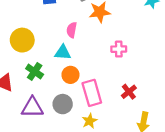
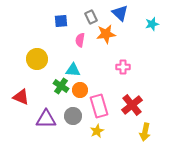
pink semicircle: (72, 30) -> (80, 40), moved
green cross: (35, 72) -> (61, 86), moved
red cross: (129, 92) -> (132, 105), size x1.5

